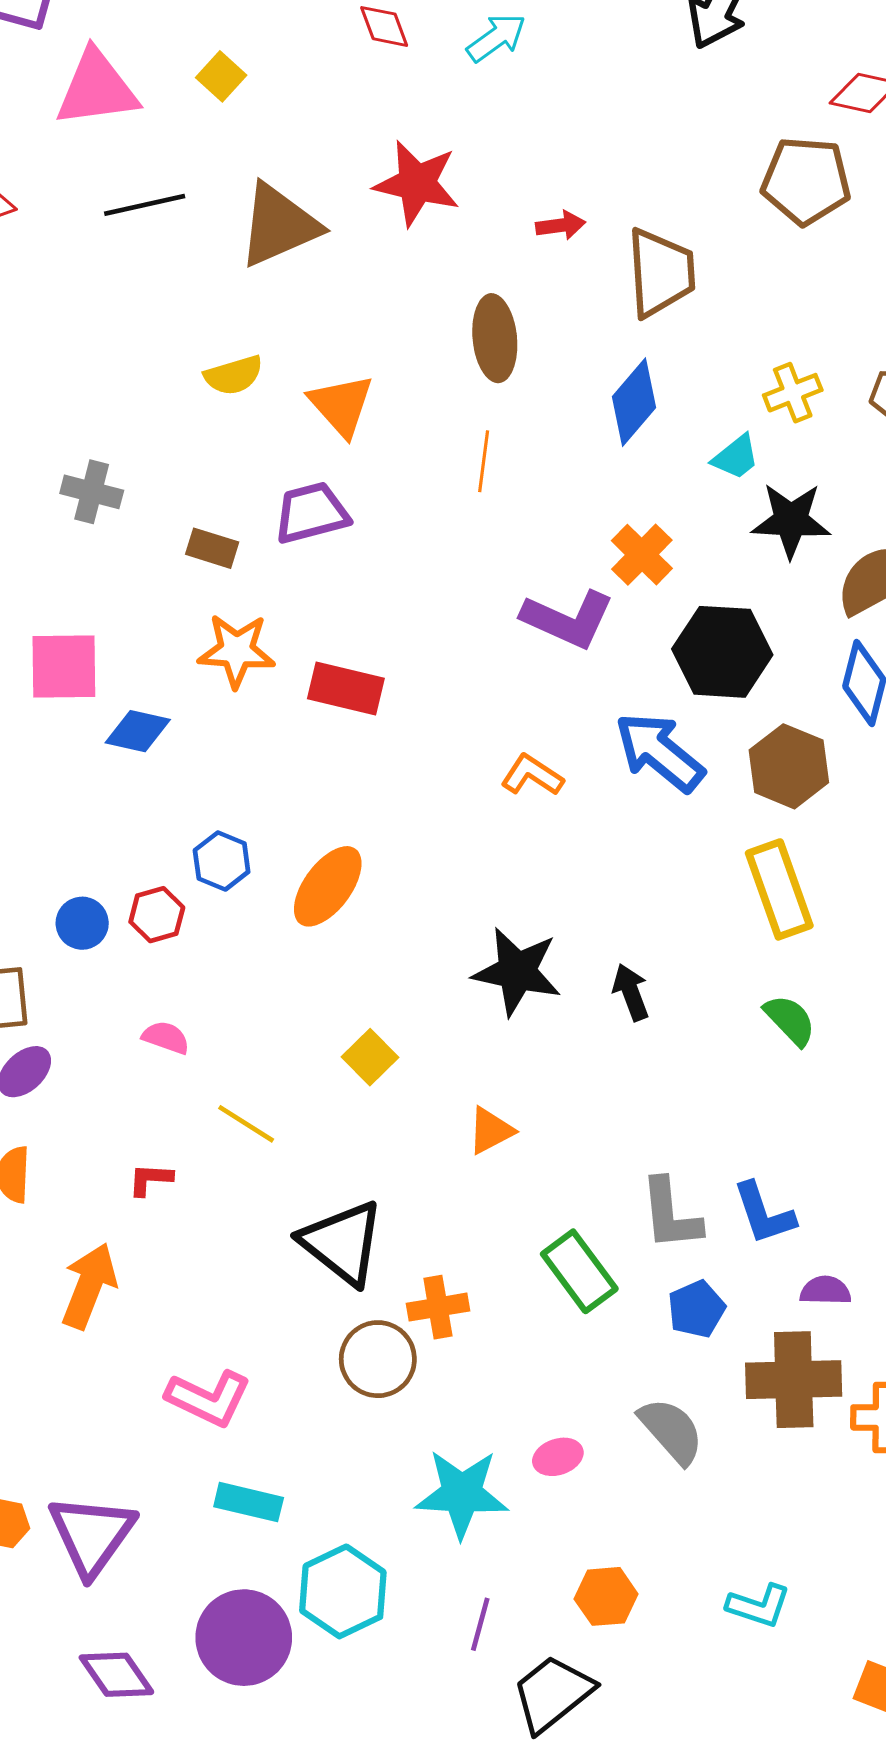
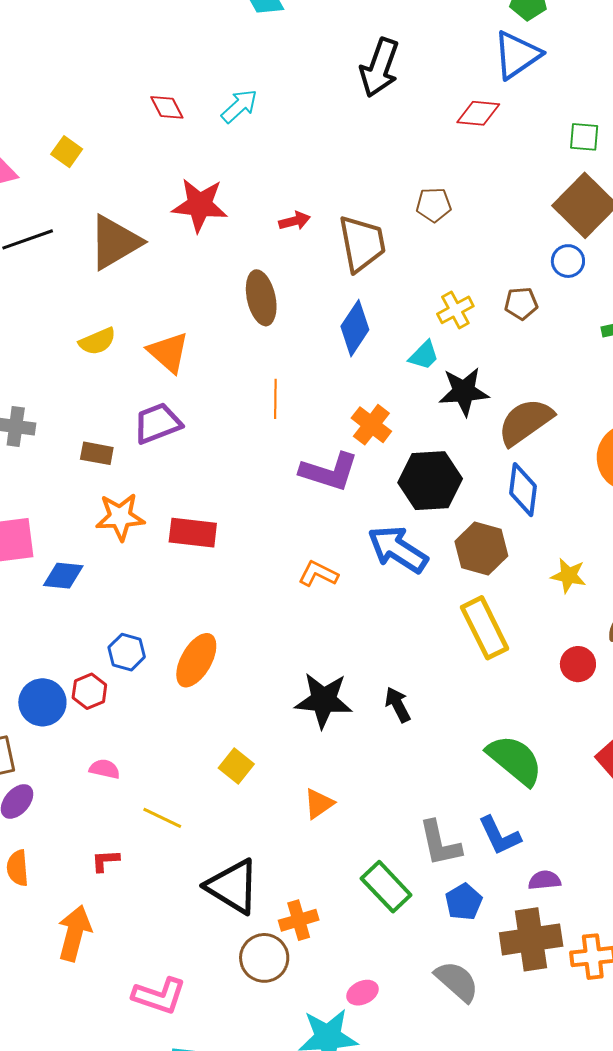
brown pentagon: (806, 181) -> (434, 205), moved, size x0.6
orange line: (484, 461) -> (275, 399), moved
blue circle: (82, 923) -> (42, 702), size x1.4
green semicircle: (790, 1020) -> (515, 760), moved, size x1.6
pink ellipse: (558, 1457) -> (362, 993), moved

